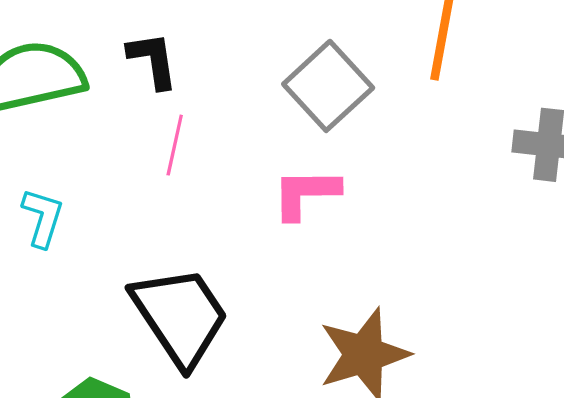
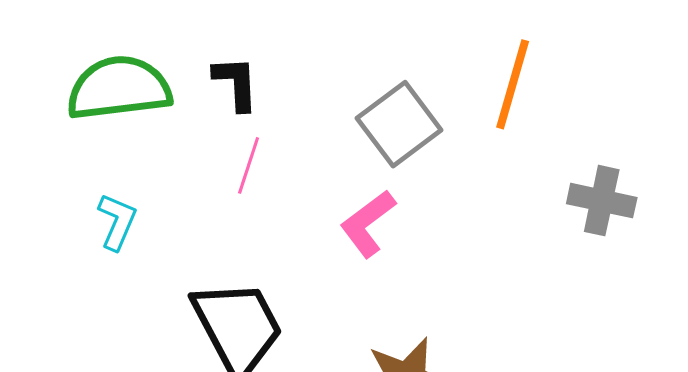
pink L-shape: (306, 193) -> (368, 224), turned -42

